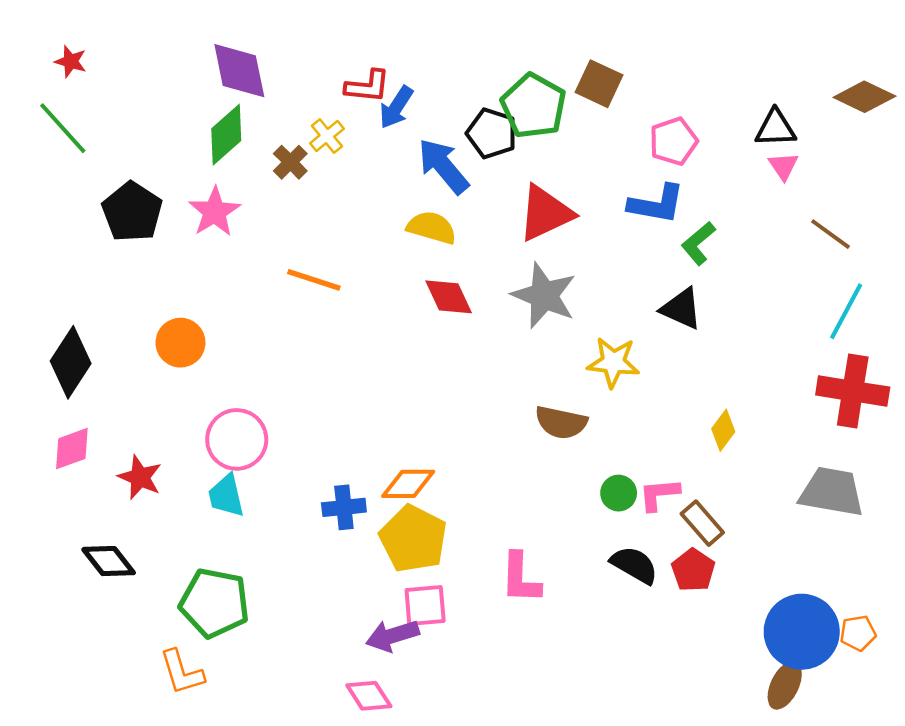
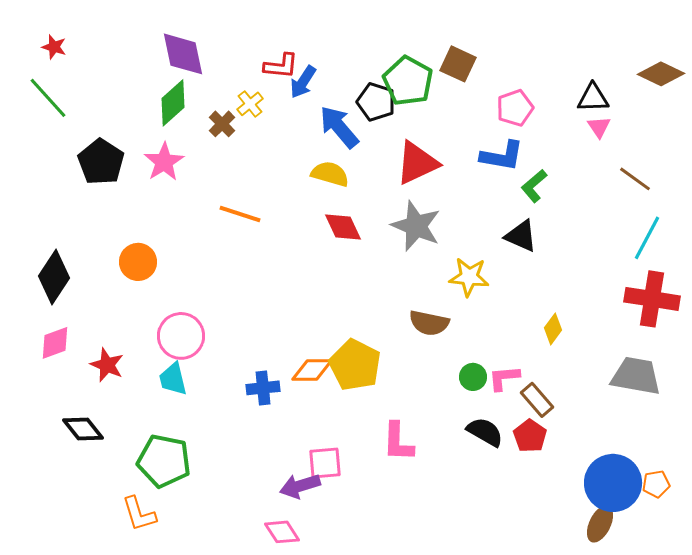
yellow pentagon: (413, 539) -> (355, 365), moved

